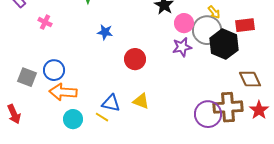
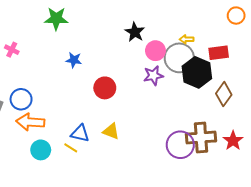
yellow arrow: (214, 12) -> (186, 39), turned 128
brown diamond: (250, 79) -> (224, 94), moved, turned 60

